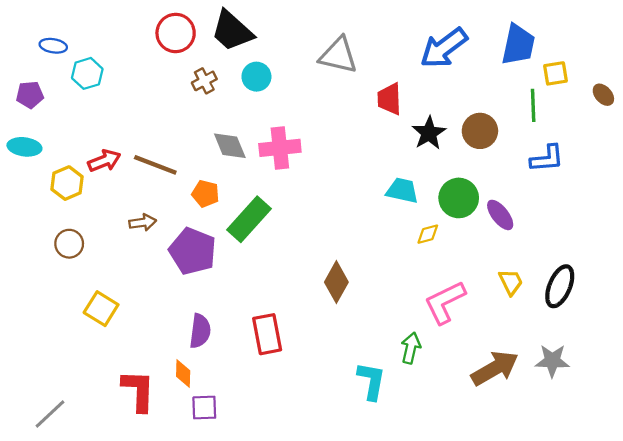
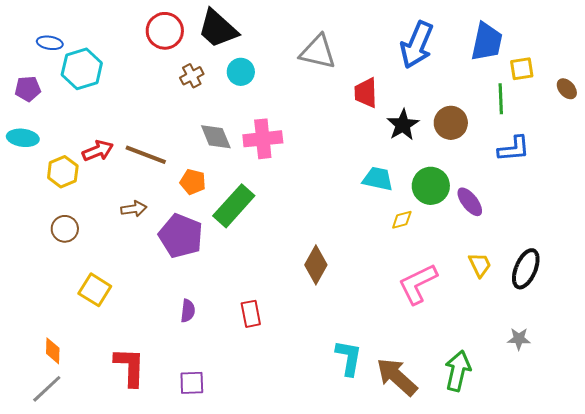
blue arrow: (444, 48) -> (417, 45), turned -30
cyan hexagon: (87, 73) -> (82, 69), size x1.4
purple semicircle: (200, 331) -> (188, 311), size x0.7
red rectangle: (267, 334) -> (251, 314), size x0.7
green arrow: (411, 348) -> (458, 371), moved, size x1.4
gray star: (552, 361) -> (519, 339), size x0.7
brown arrow: (495, 368) -> (397, 377), moved, turned -108
orange diamond: (183, 374) -> (53, 351), moved

